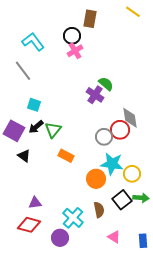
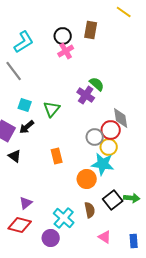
brown rectangle: (90, 19) -> (91, 30), moved
cyan L-shape: (33, 42) -> (24, 42), turned 95
green triangle: (53, 130) -> (52, 109), moved
orange rectangle: (66, 156) -> (57, 156), turned 49
yellow circle: (132, 174) -> (109, 147), moved
purple triangle: (35, 203) -> (26, 203), turned -32

